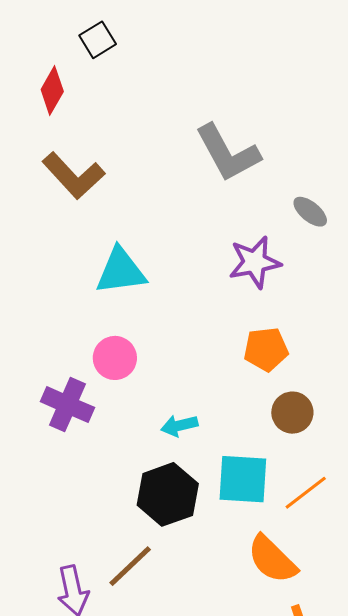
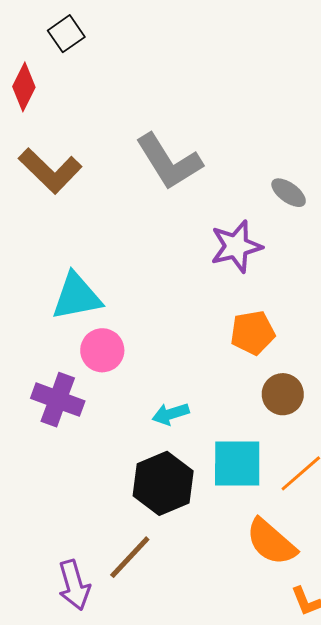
gray L-shape: (228, 153) -> (169, 162), moved
cyan triangle: (121, 271) -> (77, 297), moved

